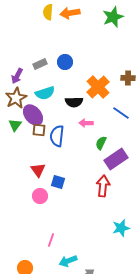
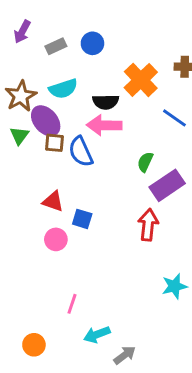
purple arrow: (17, 76) -> (22, 32), moved
pink arrow: (86, 123) -> (104, 125), moved, size x1.6
blue semicircle: (57, 136) -> (81, 152), turned -30
red triangle: (38, 170) -> (53, 201), turned -35

